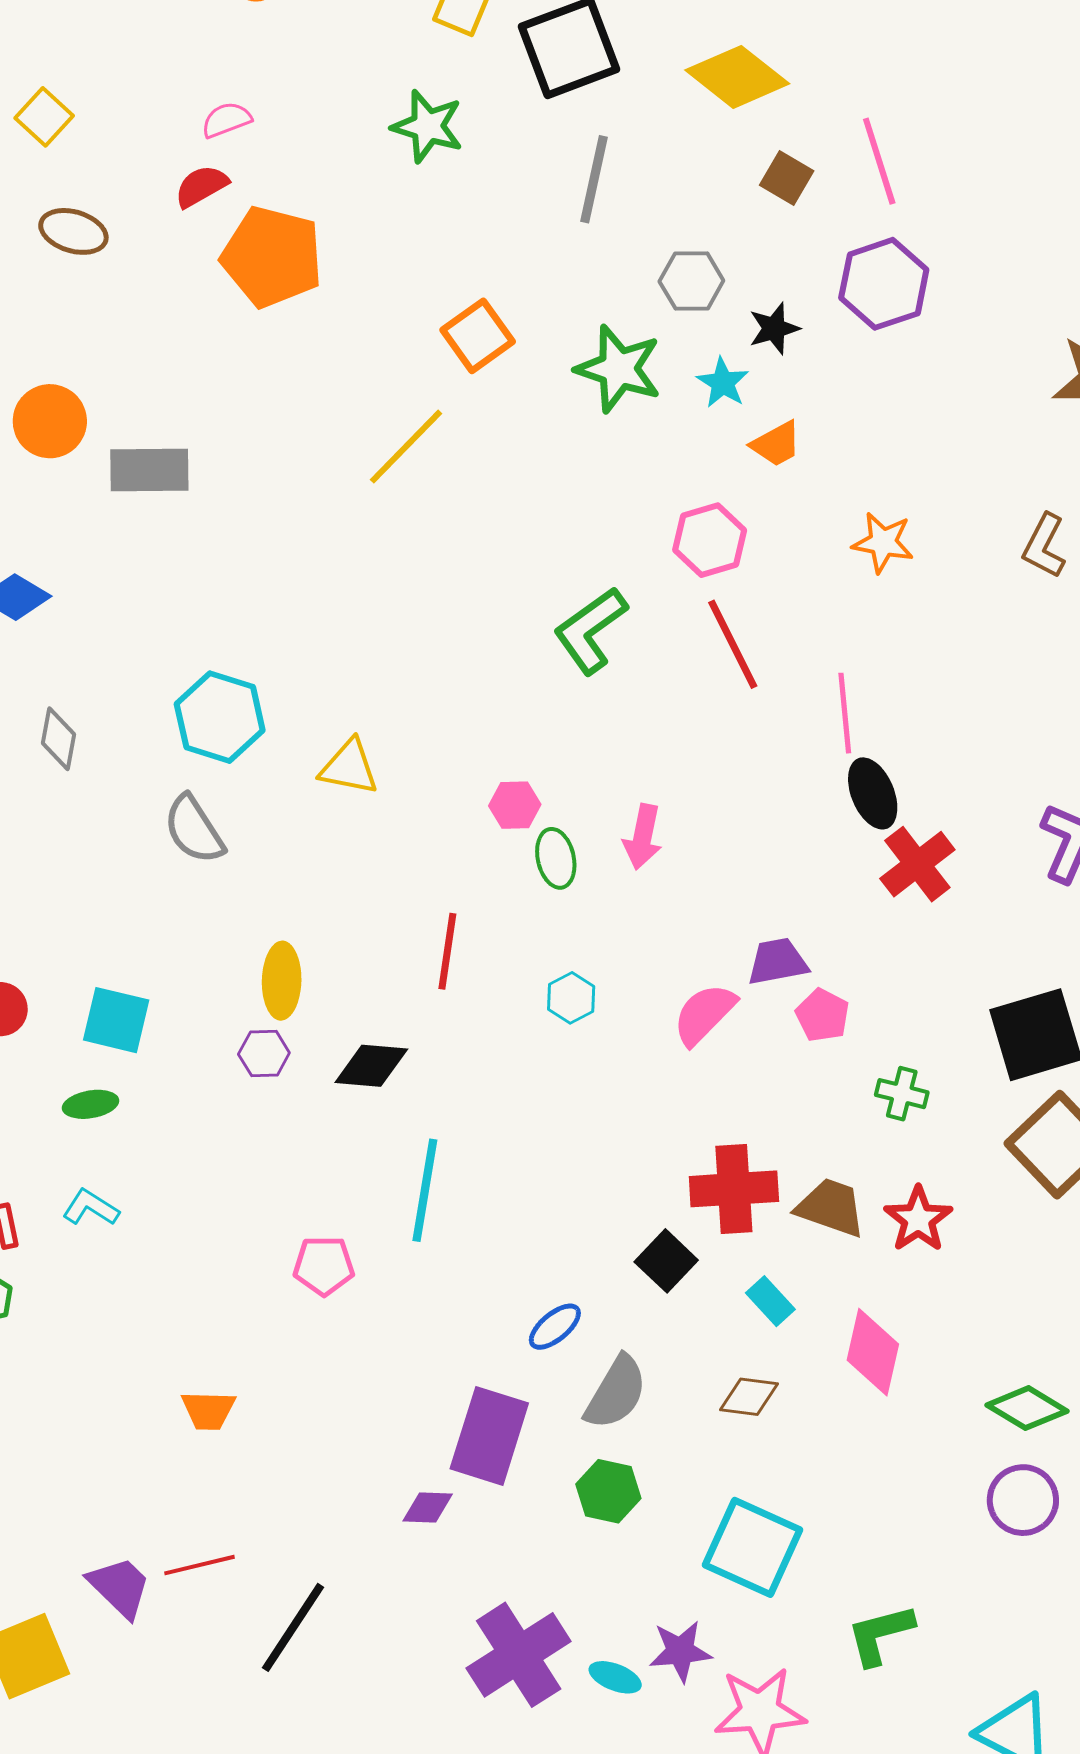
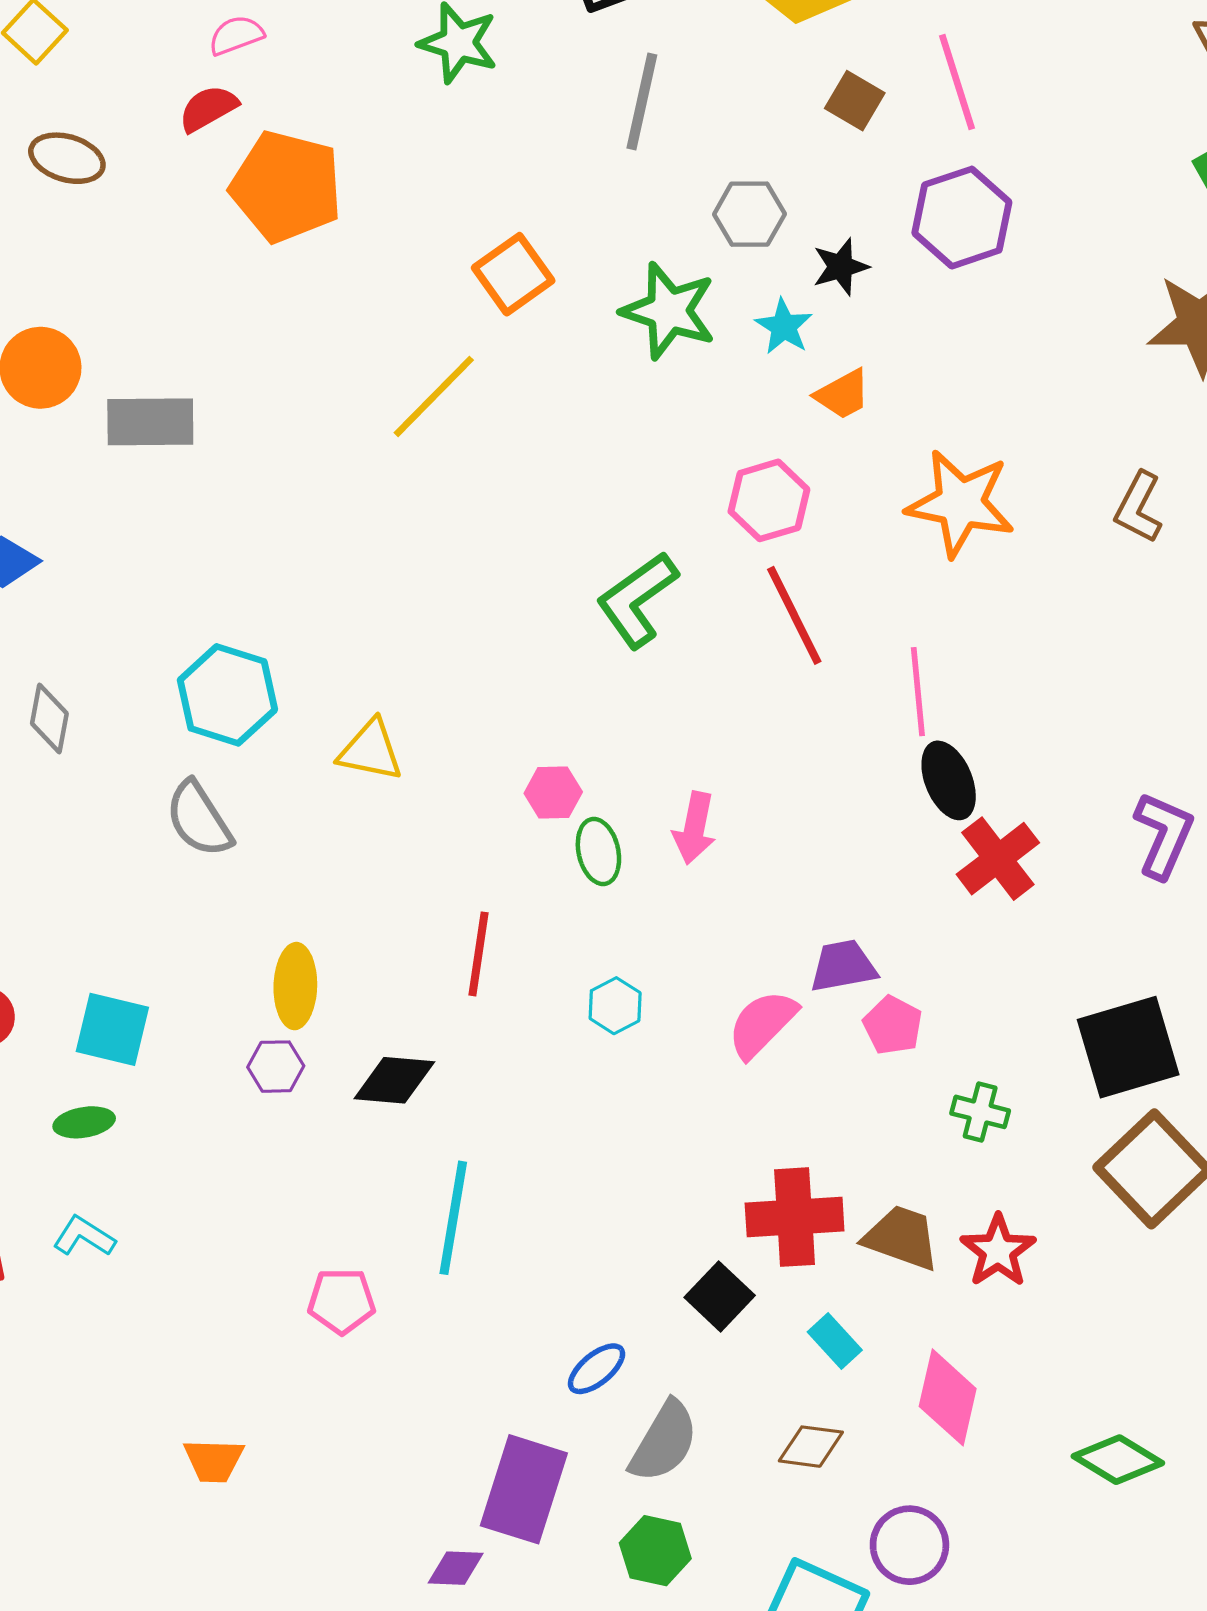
orange star: (883, 542) -> (960, 503), size x1.6
purple circle: (1023, 1500) -> (909, 1545), moved

